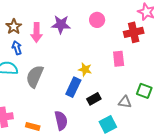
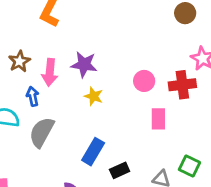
pink circle: (97, 20) -> (144, 81), moved
blue arrow: (17, 48) -> (33, 96), moved
yellow star: (85, 69) -> (94, 96), moved

